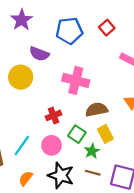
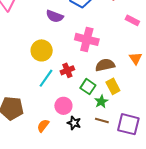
yellow circle: (21, 77) -> (42, 50), moved
pink circle: (52, 145) -> (63, 106), moved
cyan line: (22, 146) -> (46, 78), moved
black star: (61, 175) -> (74, 123), size x0.6

